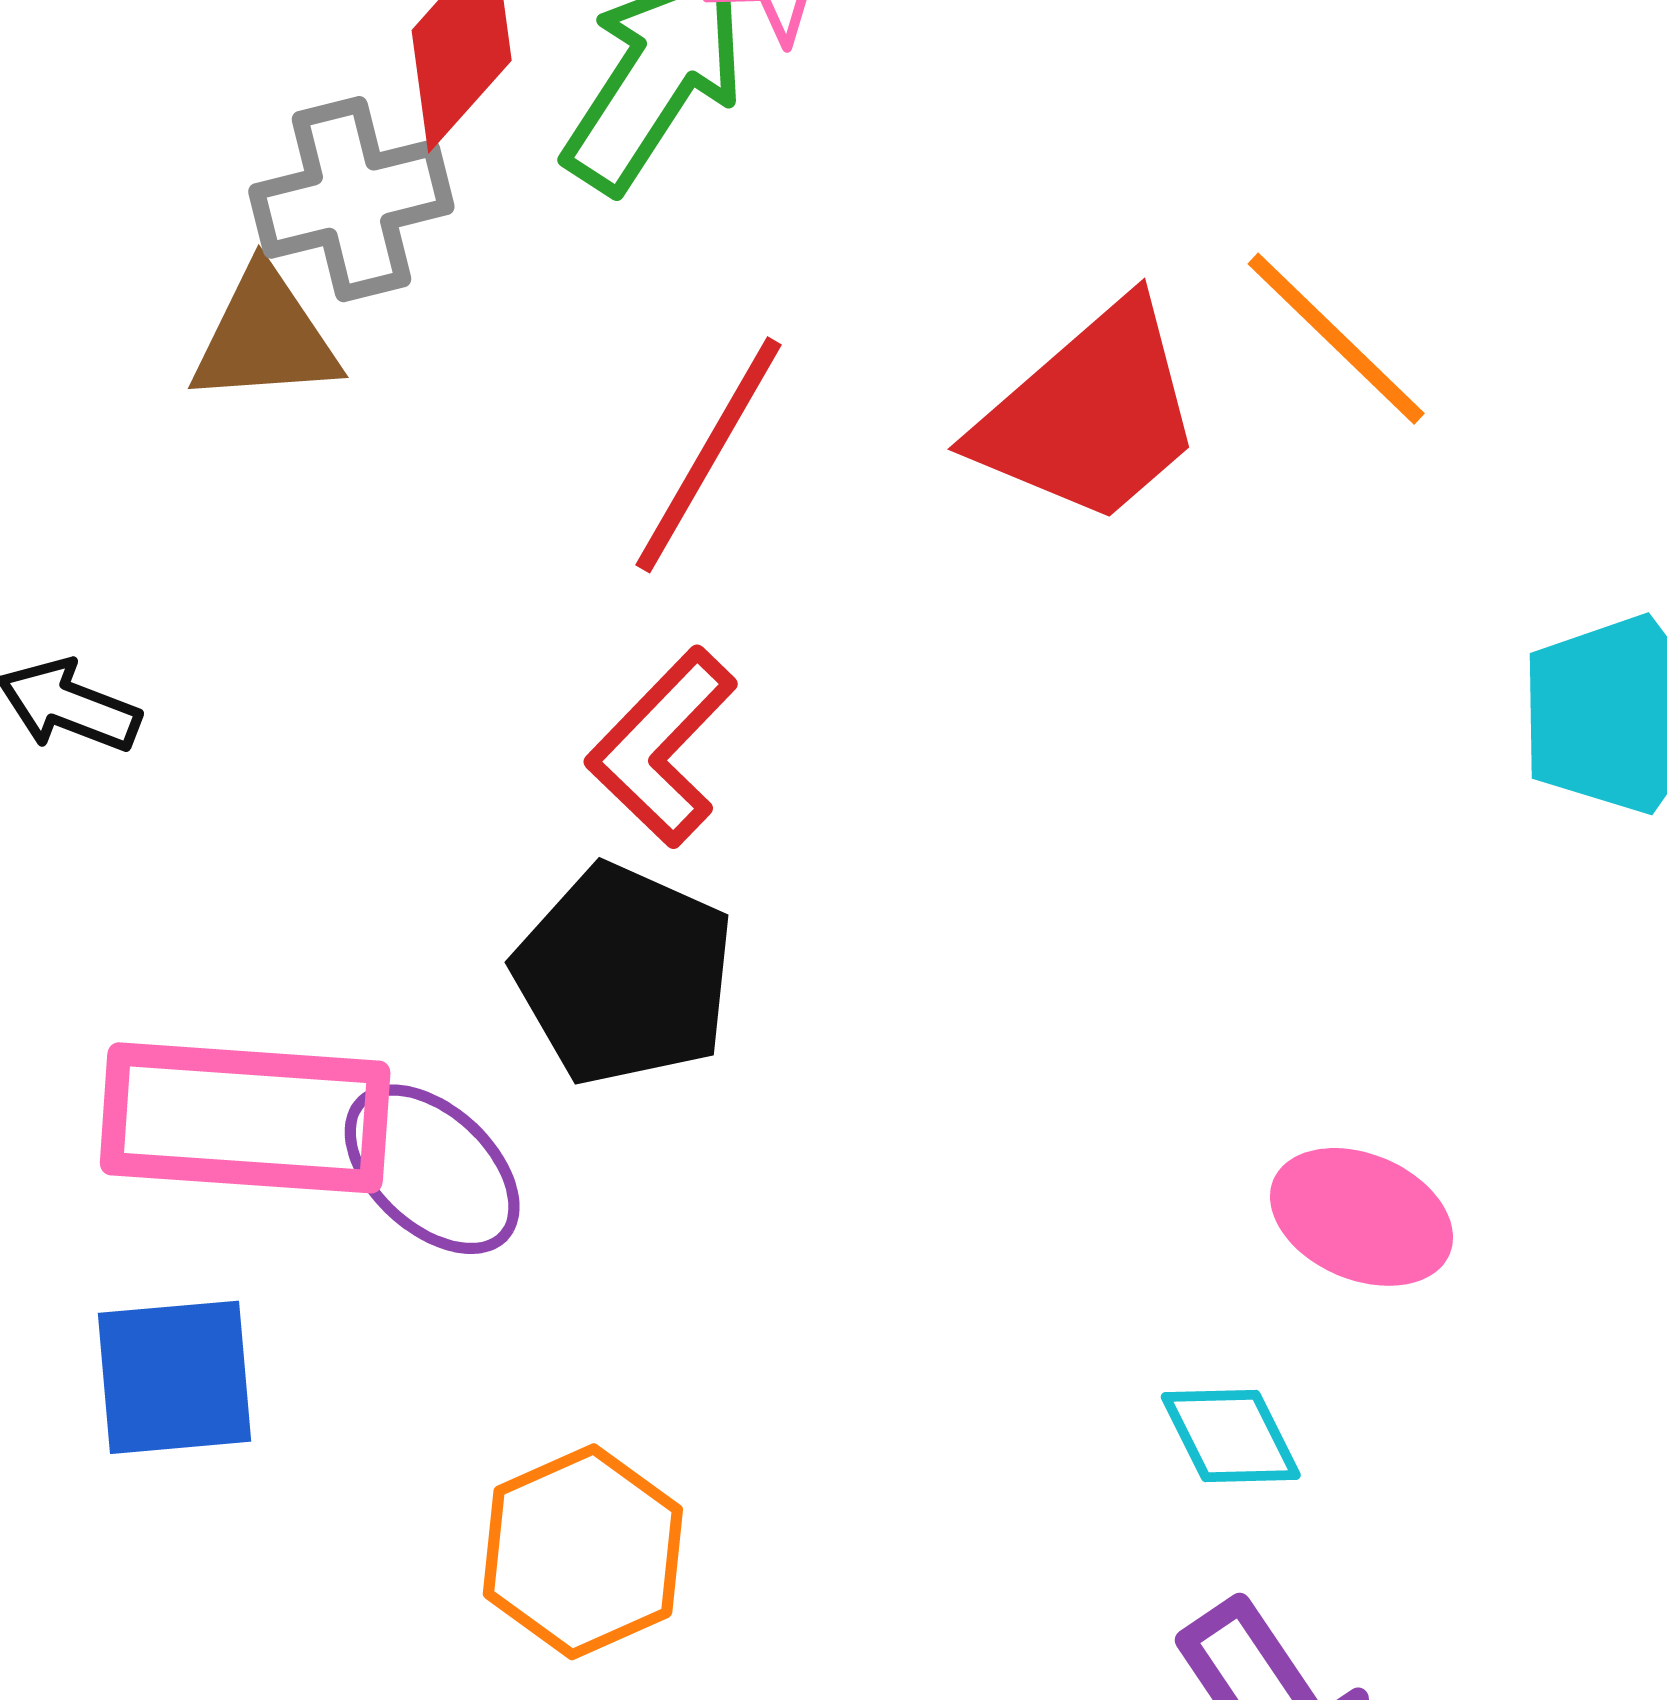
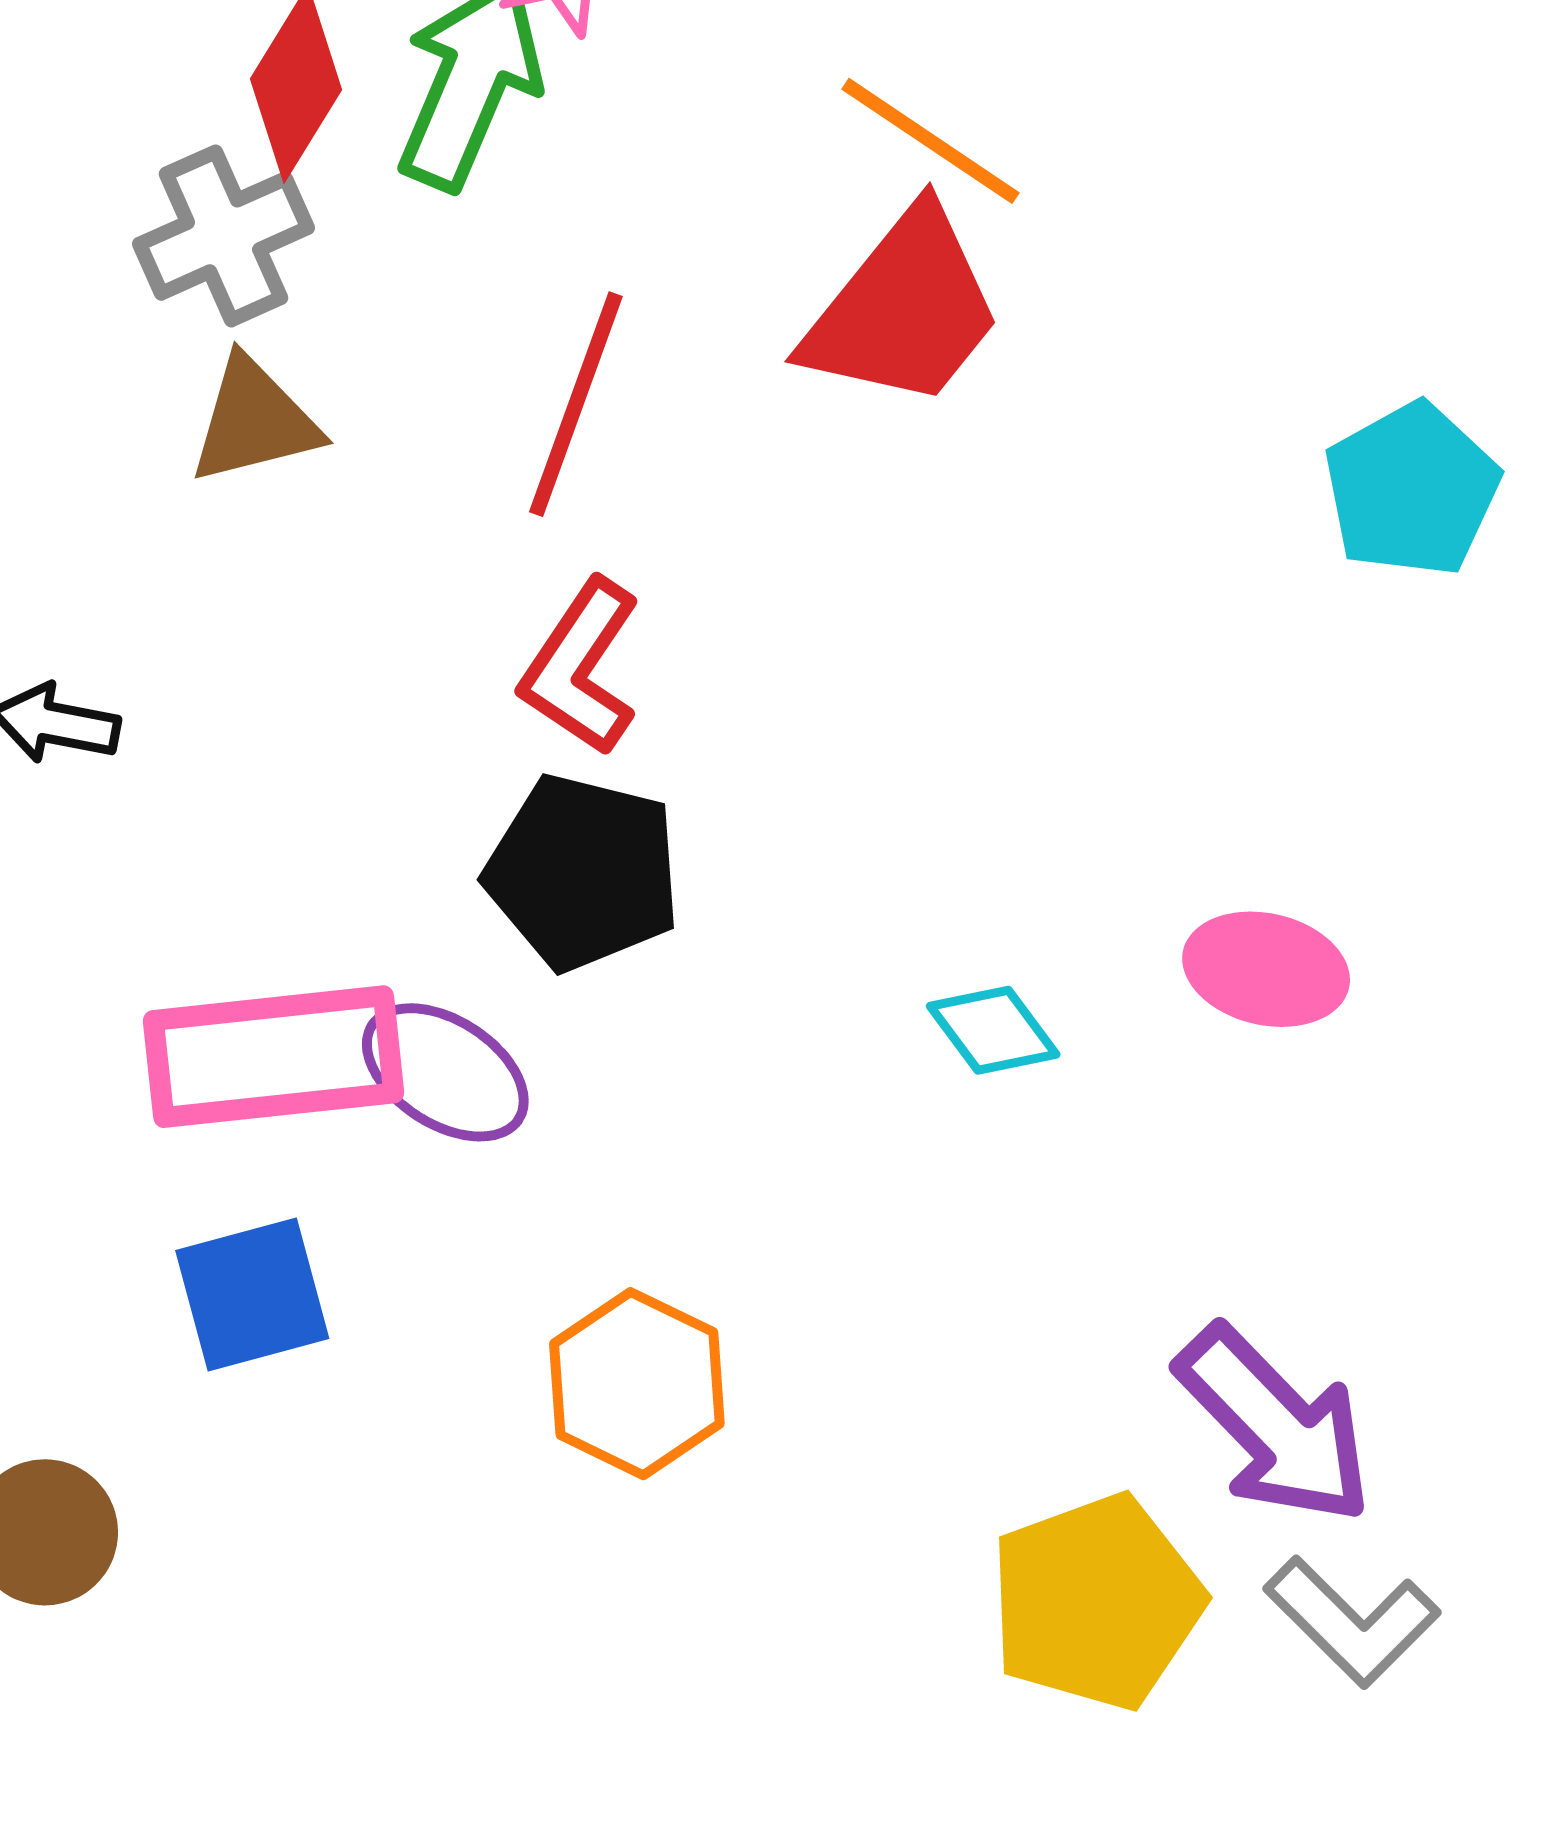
brown triangle: (265, 337) -> (254, 421), moved
orange line: (1336, 339) -> (930, 141), moved
cyan diamond: (1231, 1436) -> (993, 1030), moved

